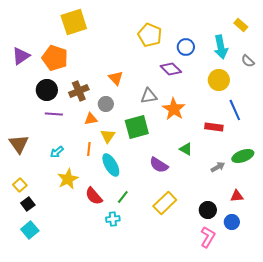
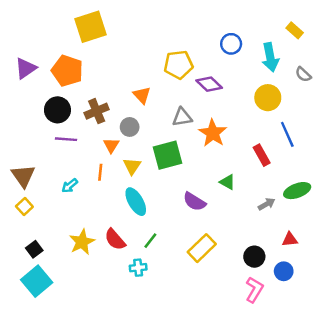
yellow pentagon: (150, 35) -> (179, 65), moved, turned -30
blue circle: (186, 47) -> (231, 44), moved
orange triangle: (91, 119) -> (111, 145), turned -48
red rectangle: (214, 127) -> (262, 155), turned 54
orange line: (89, 149) -> (100, 172), moved
yellow star: (68, 179) -> (82, 242), moved
yellow square: (20, 185) -> (24, 206), moved
cyan square: (30, 230) -> (37, 281), size x1.4

